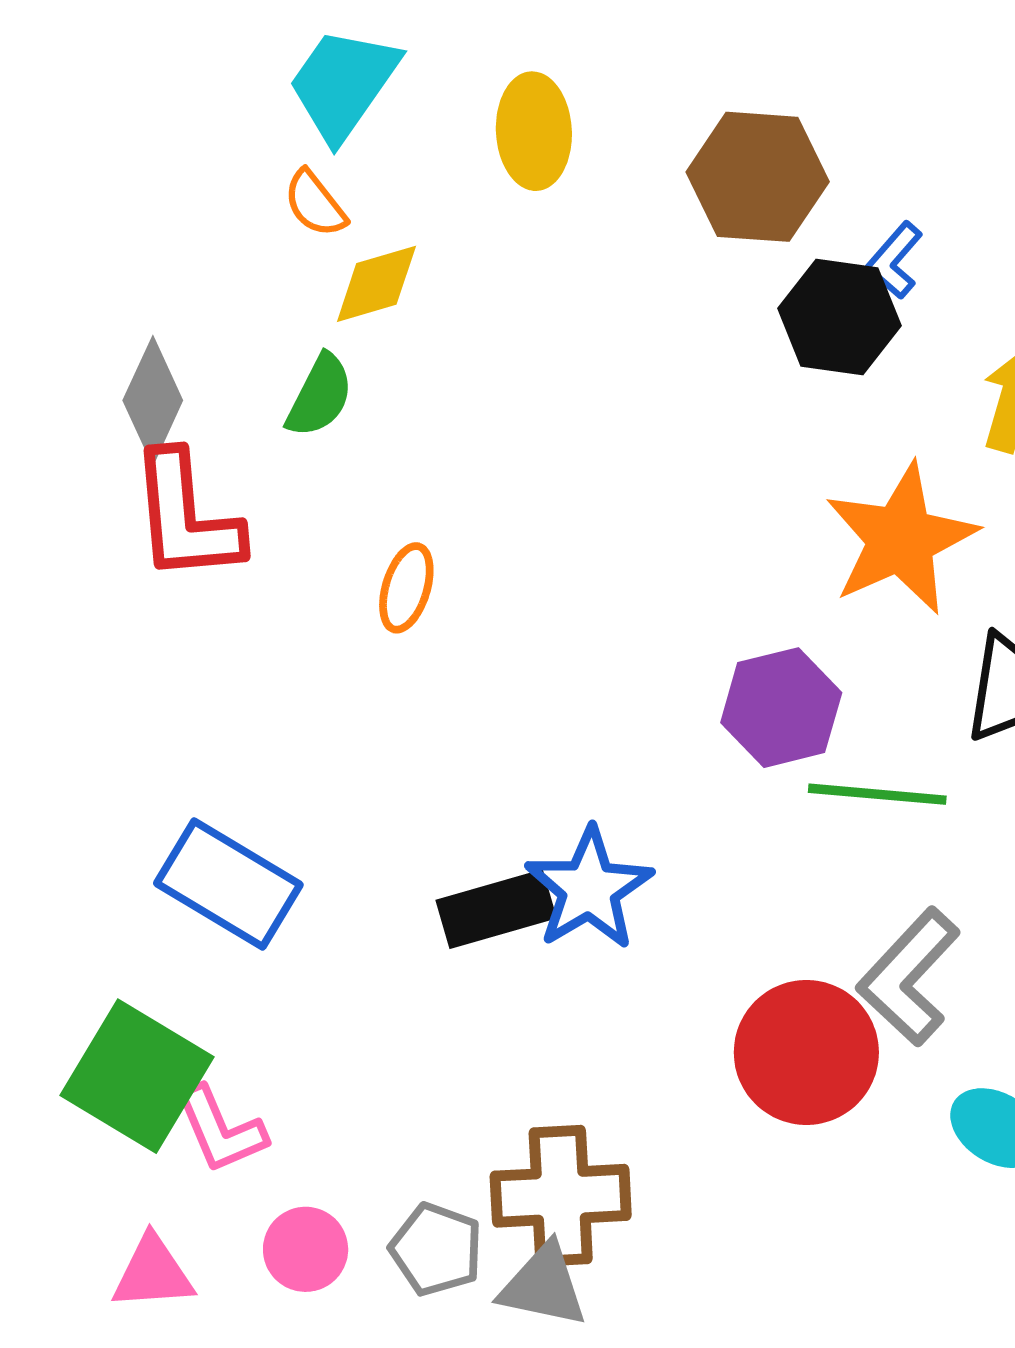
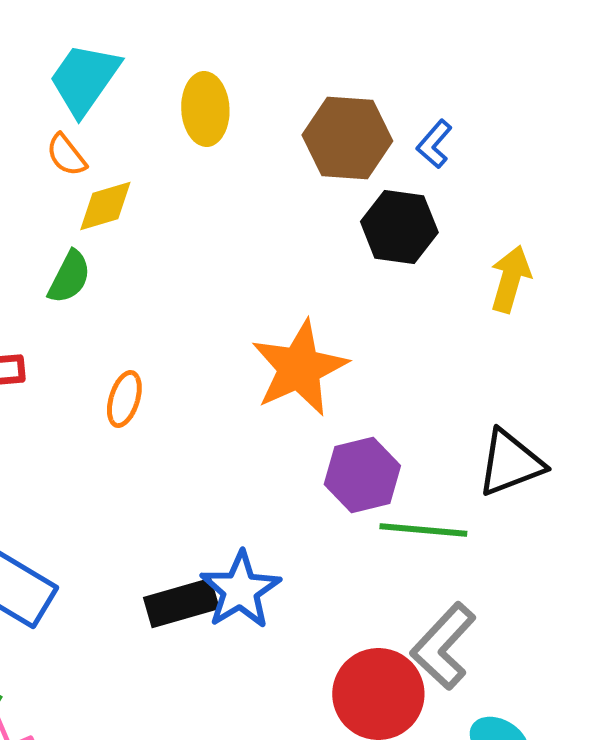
blue L-shape: (895, 260) -> (434, 144), moved
orange star: (901, 539) -> (299, 368), moved

